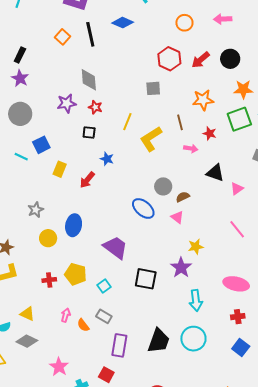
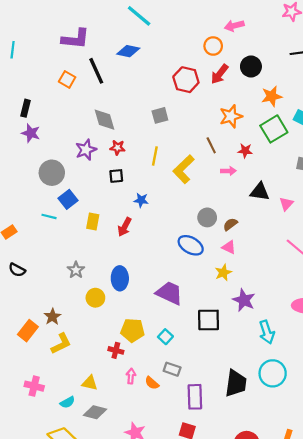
orange circle: (184, 23) -> (213, 46), moved
gray square: (153, 88) -> (160, 115), moved
gray circle: (20, 114) -> (52, 173), moved
yellow star: (196, 247) -> (223, 273), moved
red cross: (49, 280) -> (116, 350), moved, turned 32

